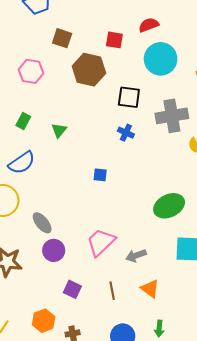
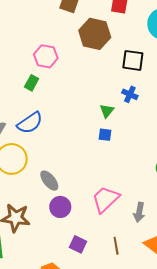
pink hexagon: (31, 71) -> (46, 56), moved
green triangle: (59, 130) -> (107, 111), moved
gray arrow: (136, 256) -> (139, 212), turned -60

